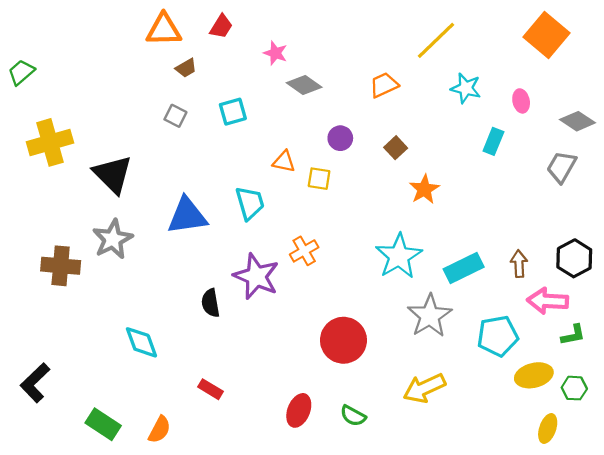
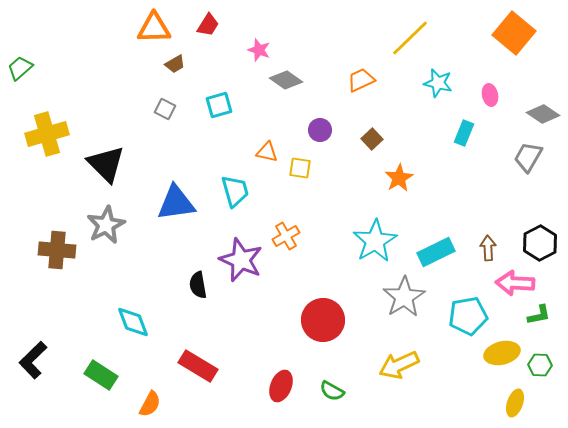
red rectangle: (211, 389) -> (198, 366), size x1.6
green rectangle: (103, 424) -> (101, 375), moved

